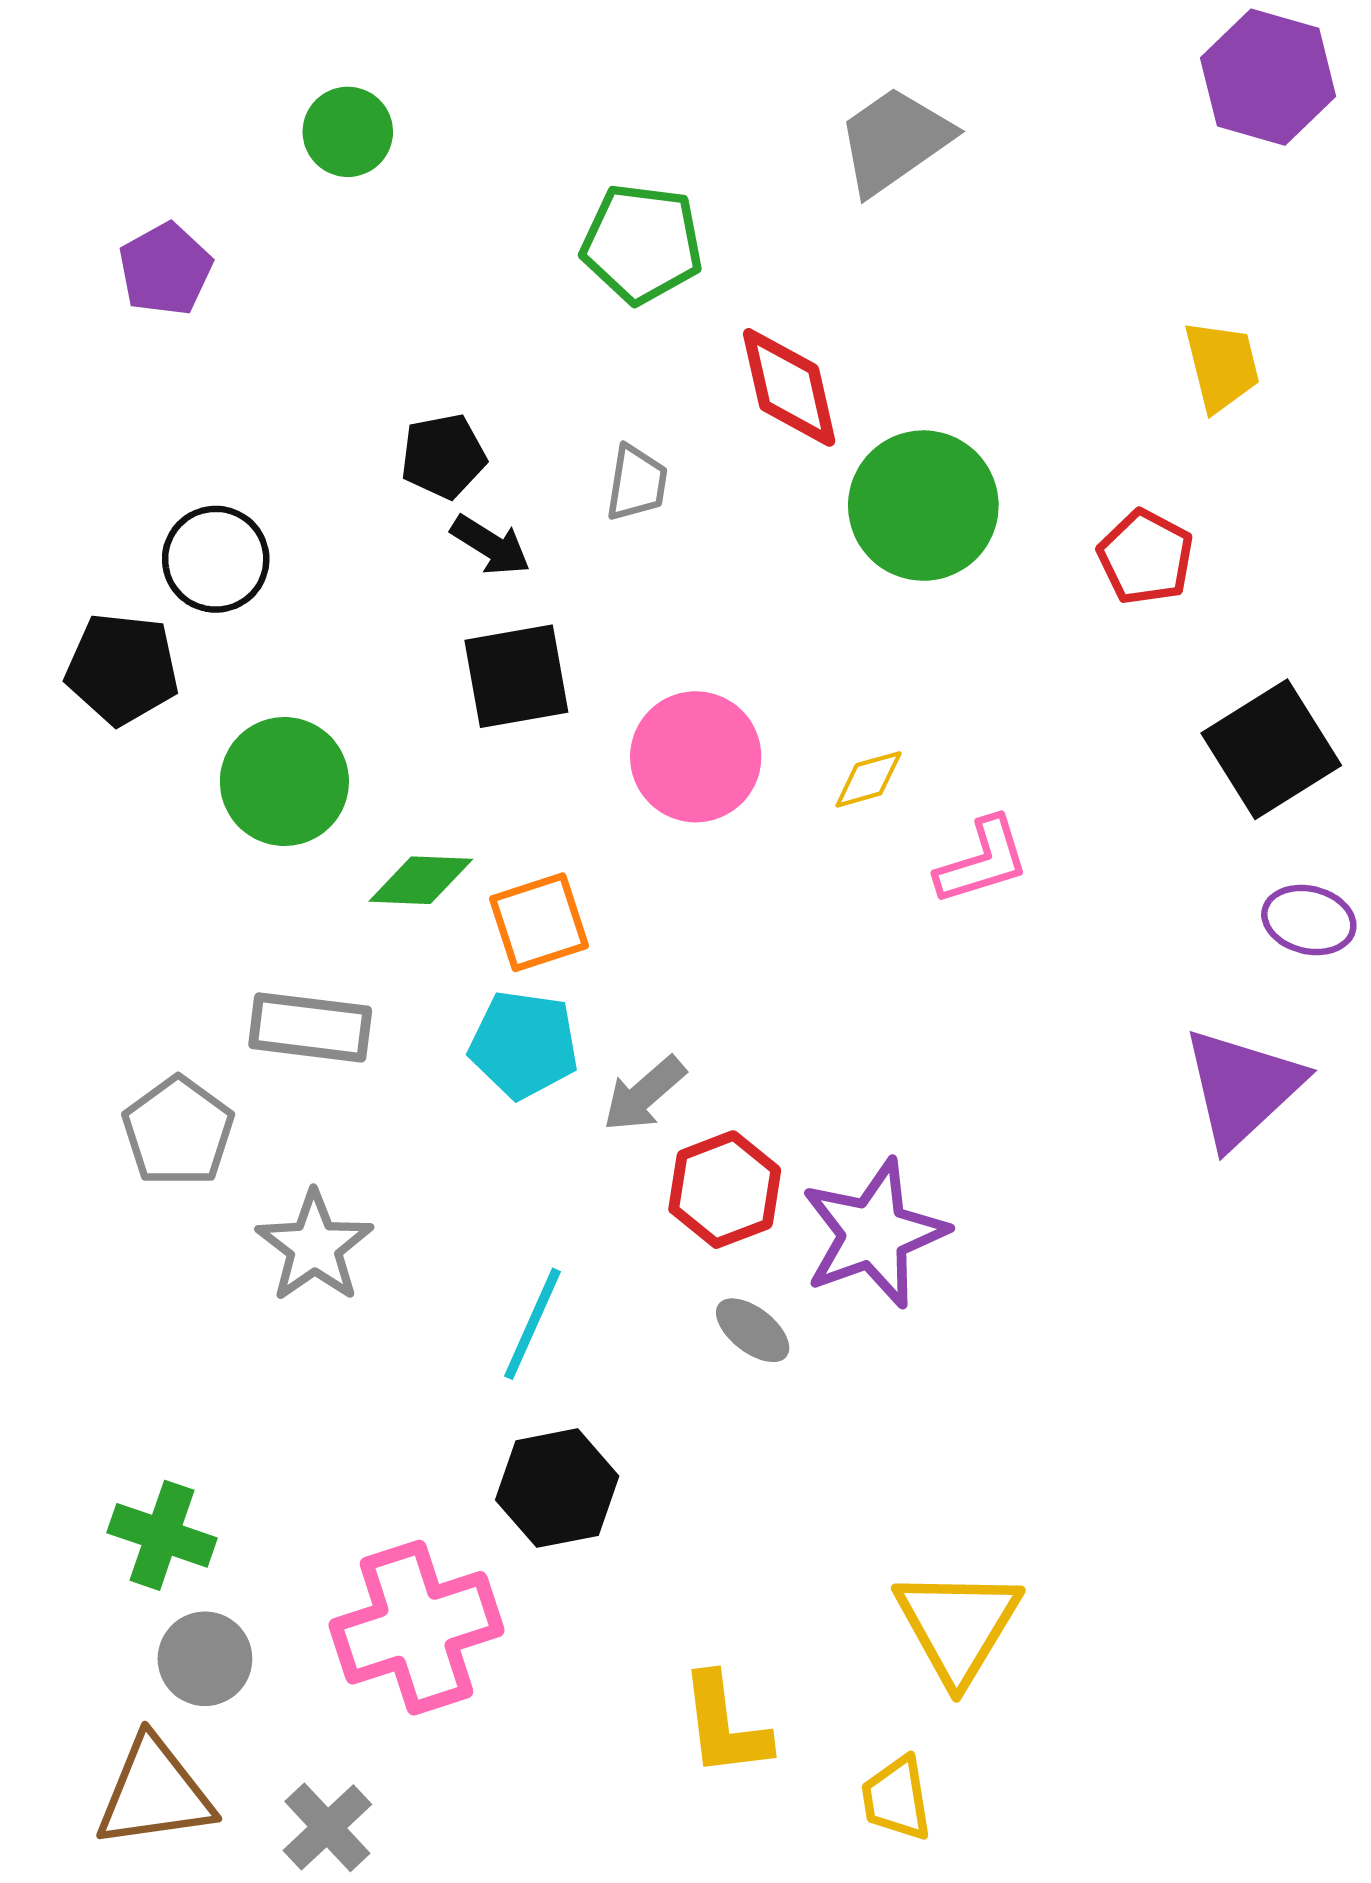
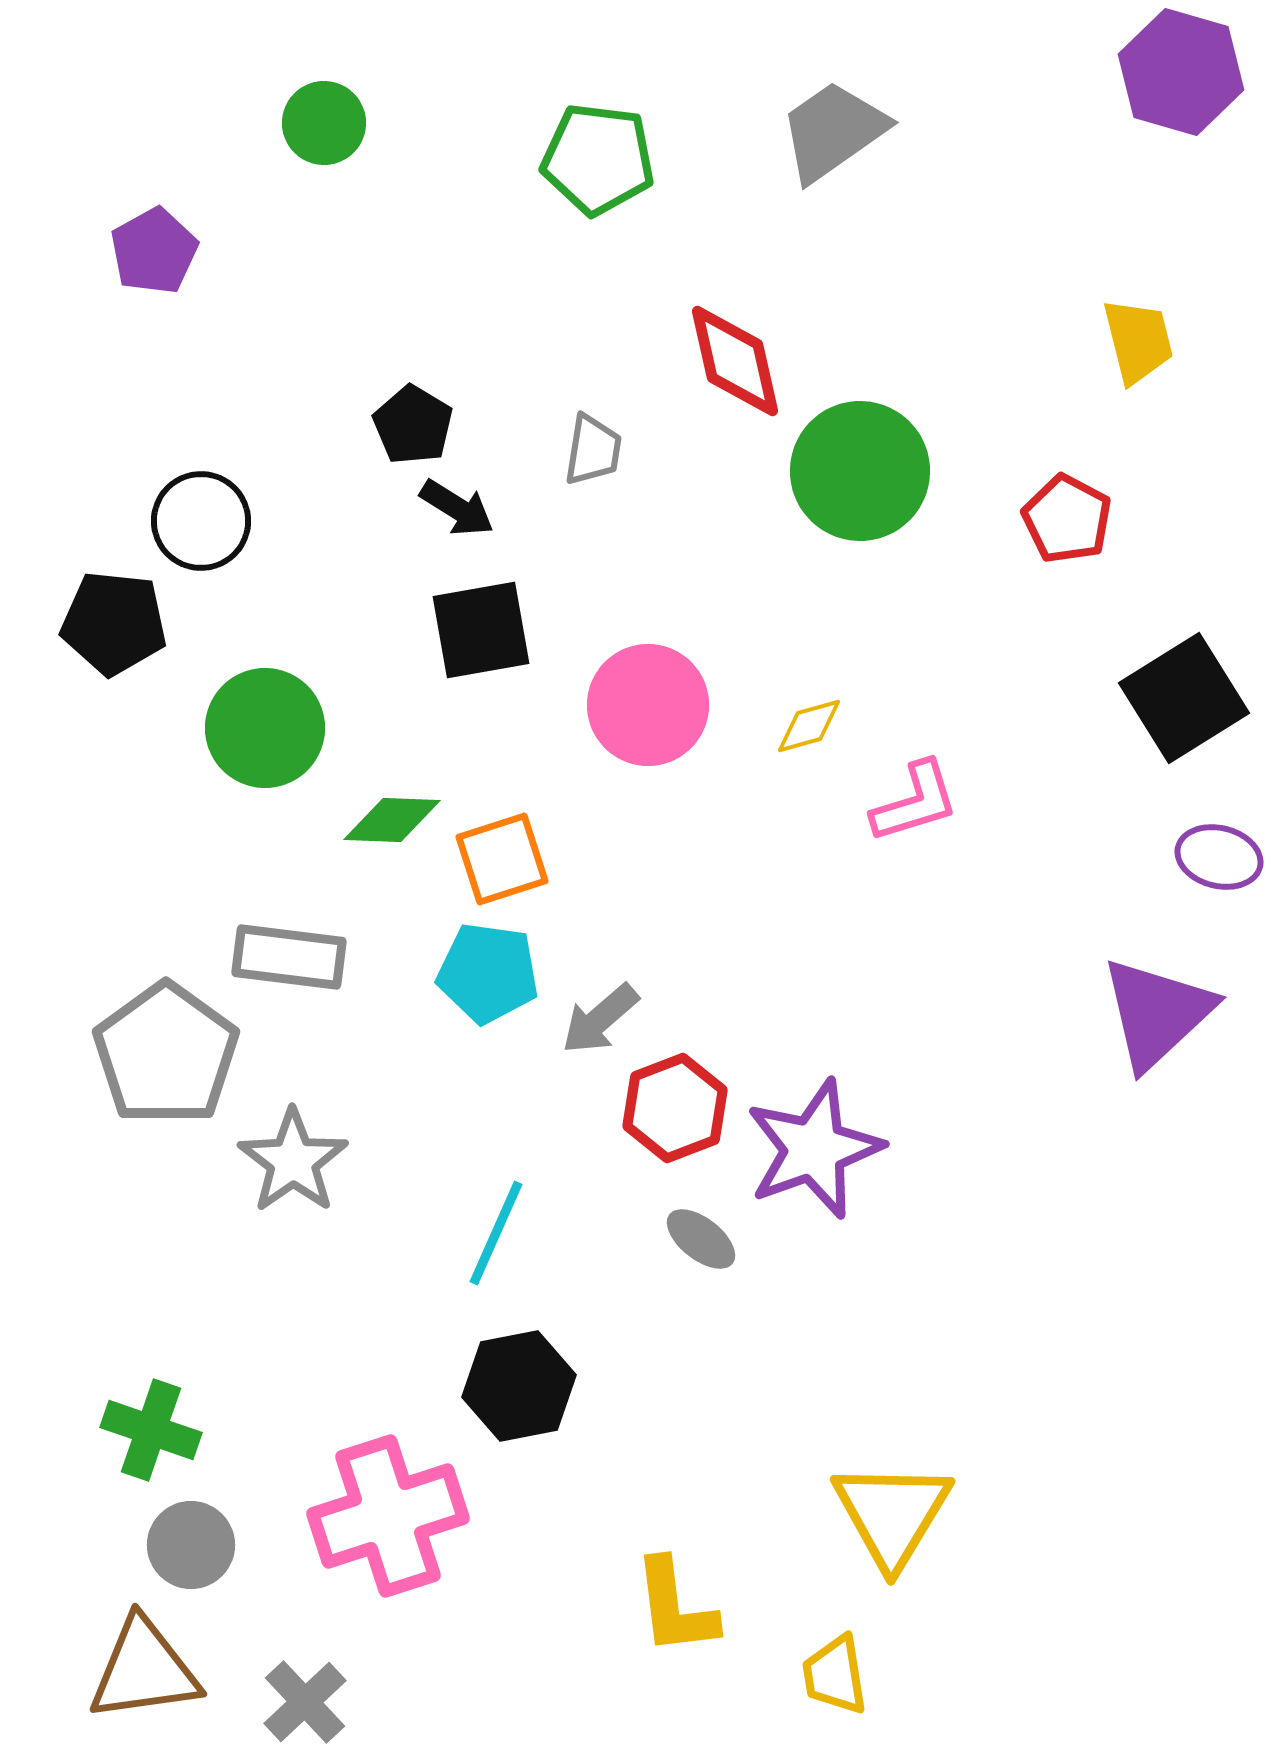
green pentagon: (642, 244) -> (598, 159), moved
black pentagon: (443, 456) -> (413, 425), turned -30
gray pentagon: (178, 1132) -> (166, 1054), size x1.4

